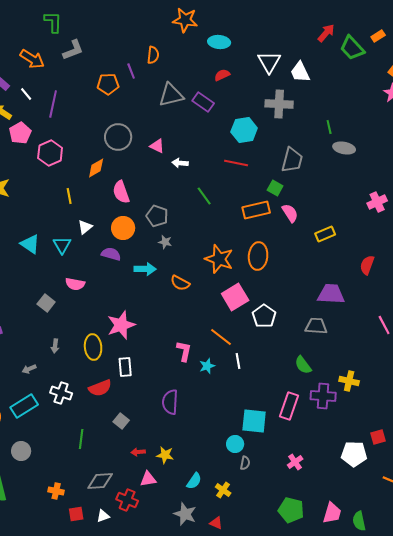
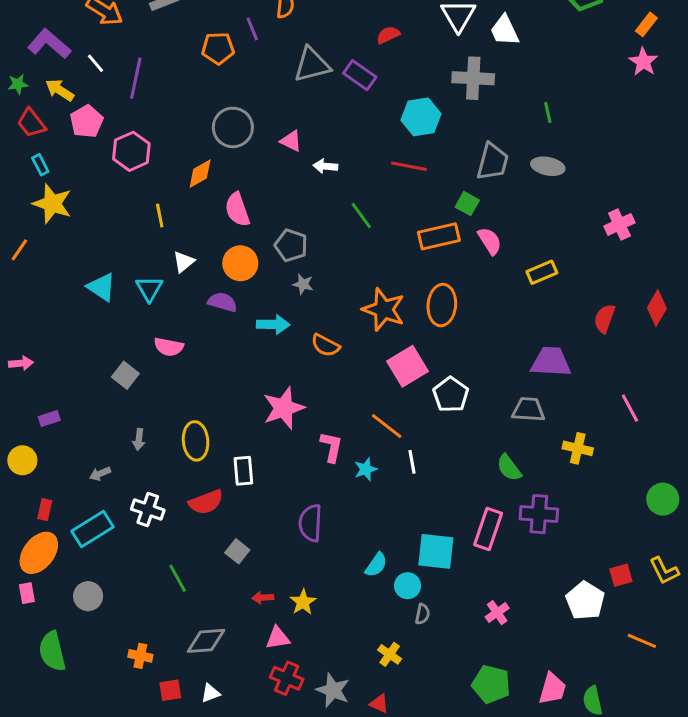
gray ellipse: (344, 148) -> (548, 166), moved
pink star: (121, 325) -> (284, 408), moved
yellow cross: (349, 381) -> (578, 448), moved
green line: (81, 439) -> (178, 578), turned -36
white pentagon: (354, 454) -> (585, 601), turned 30
yellow star: (165, 455) -> (303, 602), turned 30
cyan semicircle: (194, 481) -> (376, 565), moved
red cross: (127, 500) -> (287, 678), moved

